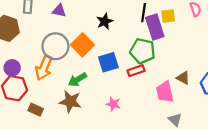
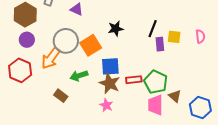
purple rectangle: (155, 27) -> (160, 44), size x0.6
green pentagon: (142, 51) -> (156, 82), moved
purple circle: (12, 68) -> (27, 40), moved
brown star: (70, 102) -> (110, 83), moved
brown rectangle: (36, 110) -> (61, 96), moved

